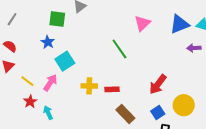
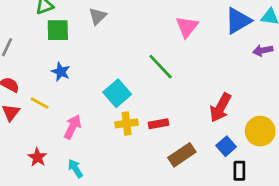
green square: (57, 19) -> (58, 30), moved
cyan square: (65, 61) -> (117, 93), moved
yellow line: (27, 81) -> (40, 103), moved
red star: (30, 102) -> (37, 157), moved
brown rectangle: (125, 114) -> (182, 155), turned -72

